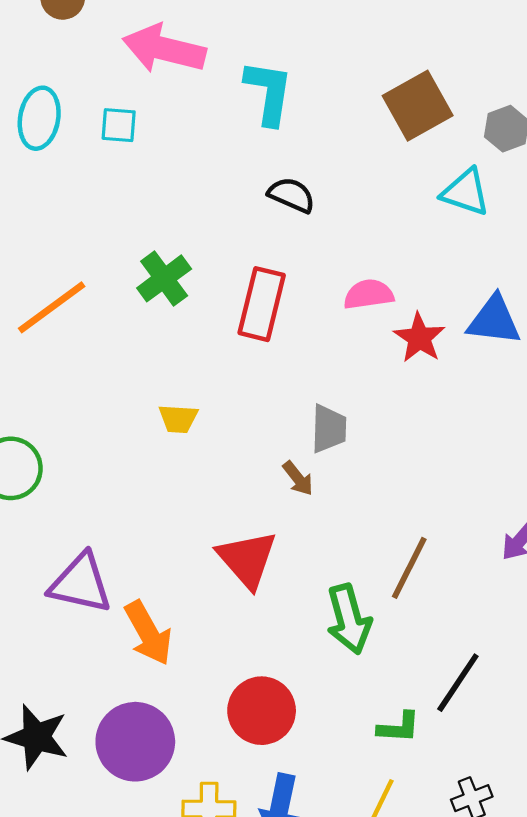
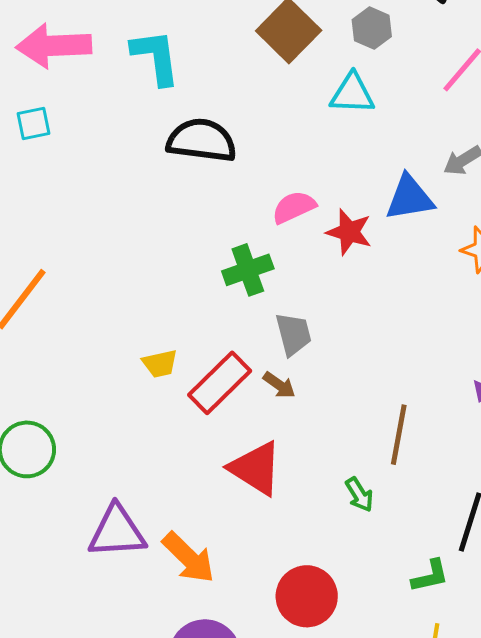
black semicircle: (291, 195) -> (202, 140), size x1.6
green cross: (164, 278) -> (248, 270), moved, turned 33
red rectangle: (262, 304) -> (220, 383), moved, turned 48
green arrow: (349, 619) -> (359, 495), size x0.6

